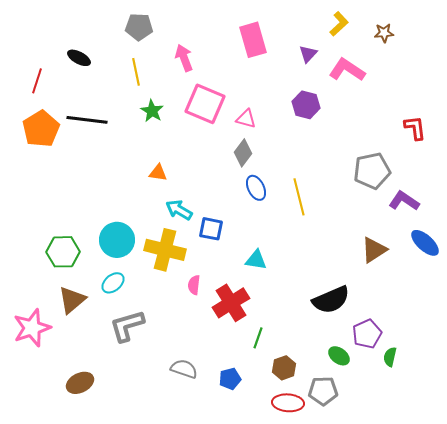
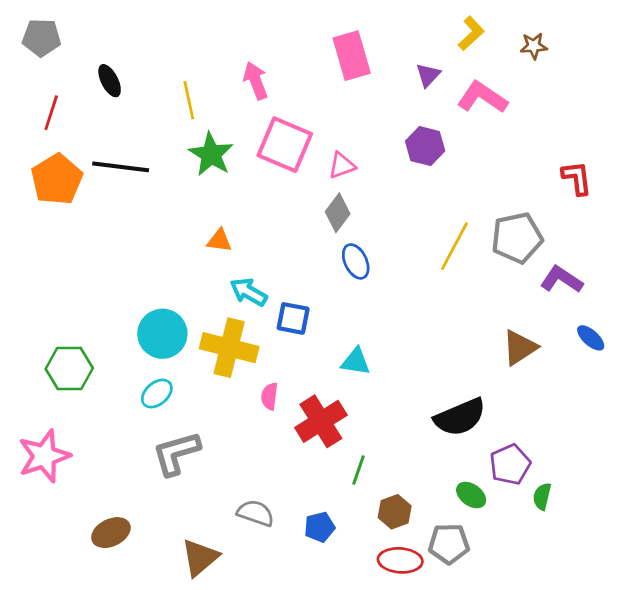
gray pentagon: (139, 27) -> (41, 38), moved
black ellipse: (79, 58) -> (110, 81), turned 35
green star: (152, 111) -> (211, 154), size x1.4
pink triangle: (246, 119) -> (342, 165), turned -35
yellow line: (299, 197) -> (454, 246), moved, turned 42
blue ellipse: (425, 243) -> (591, 338), size x0.7
green hexagon: (63, 252) -> (69, 368), moved
brown triangle: (72, 300) -> (200, 558), moved

